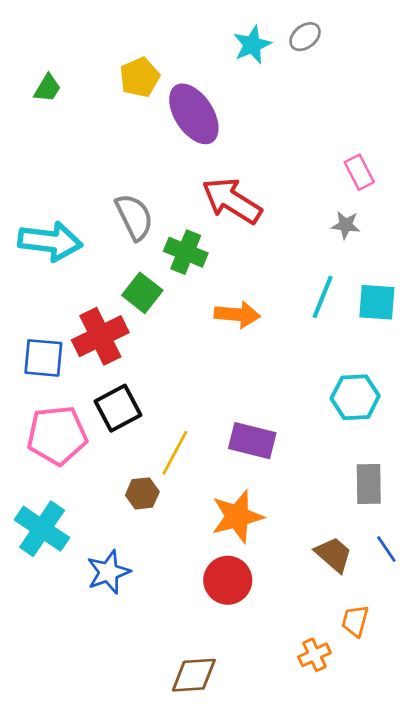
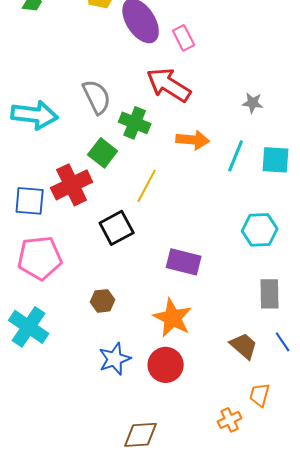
pink rectangle: (359, 172) -> (184, 38), moved
orange arrow: (237, 315) -> (193, 140), moved
black square: (118, 408) -> (117, 228), moved
yellow line: (175, 453) -> (147, 186), moved
orange star: (237, 517) -> (173, 318), turned -30
blue star: (108, 572) -> (115, 359), moved

